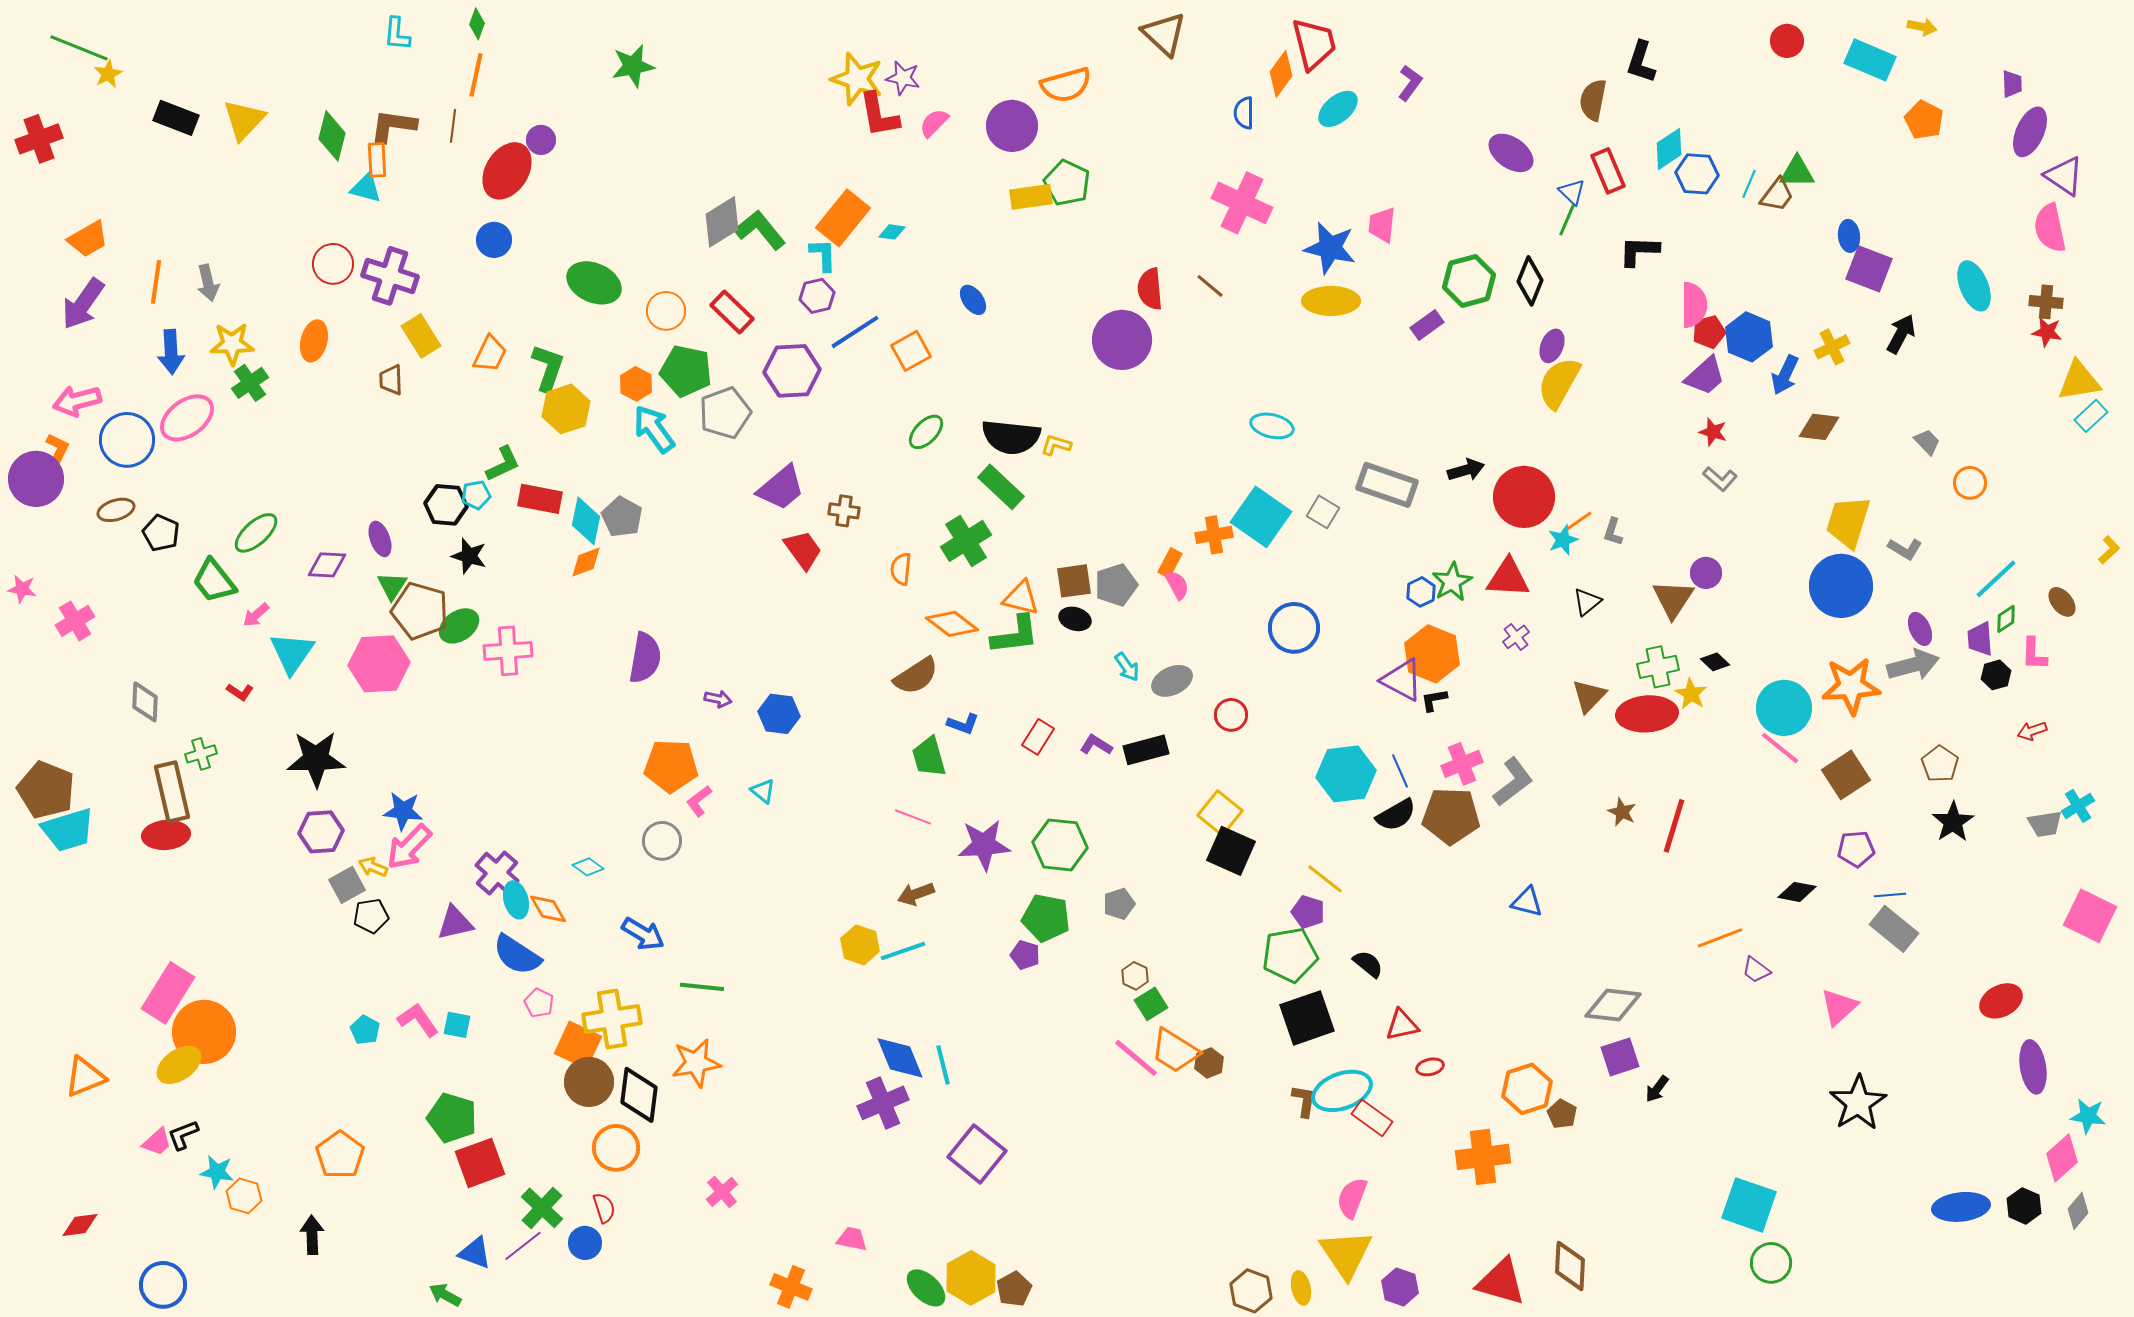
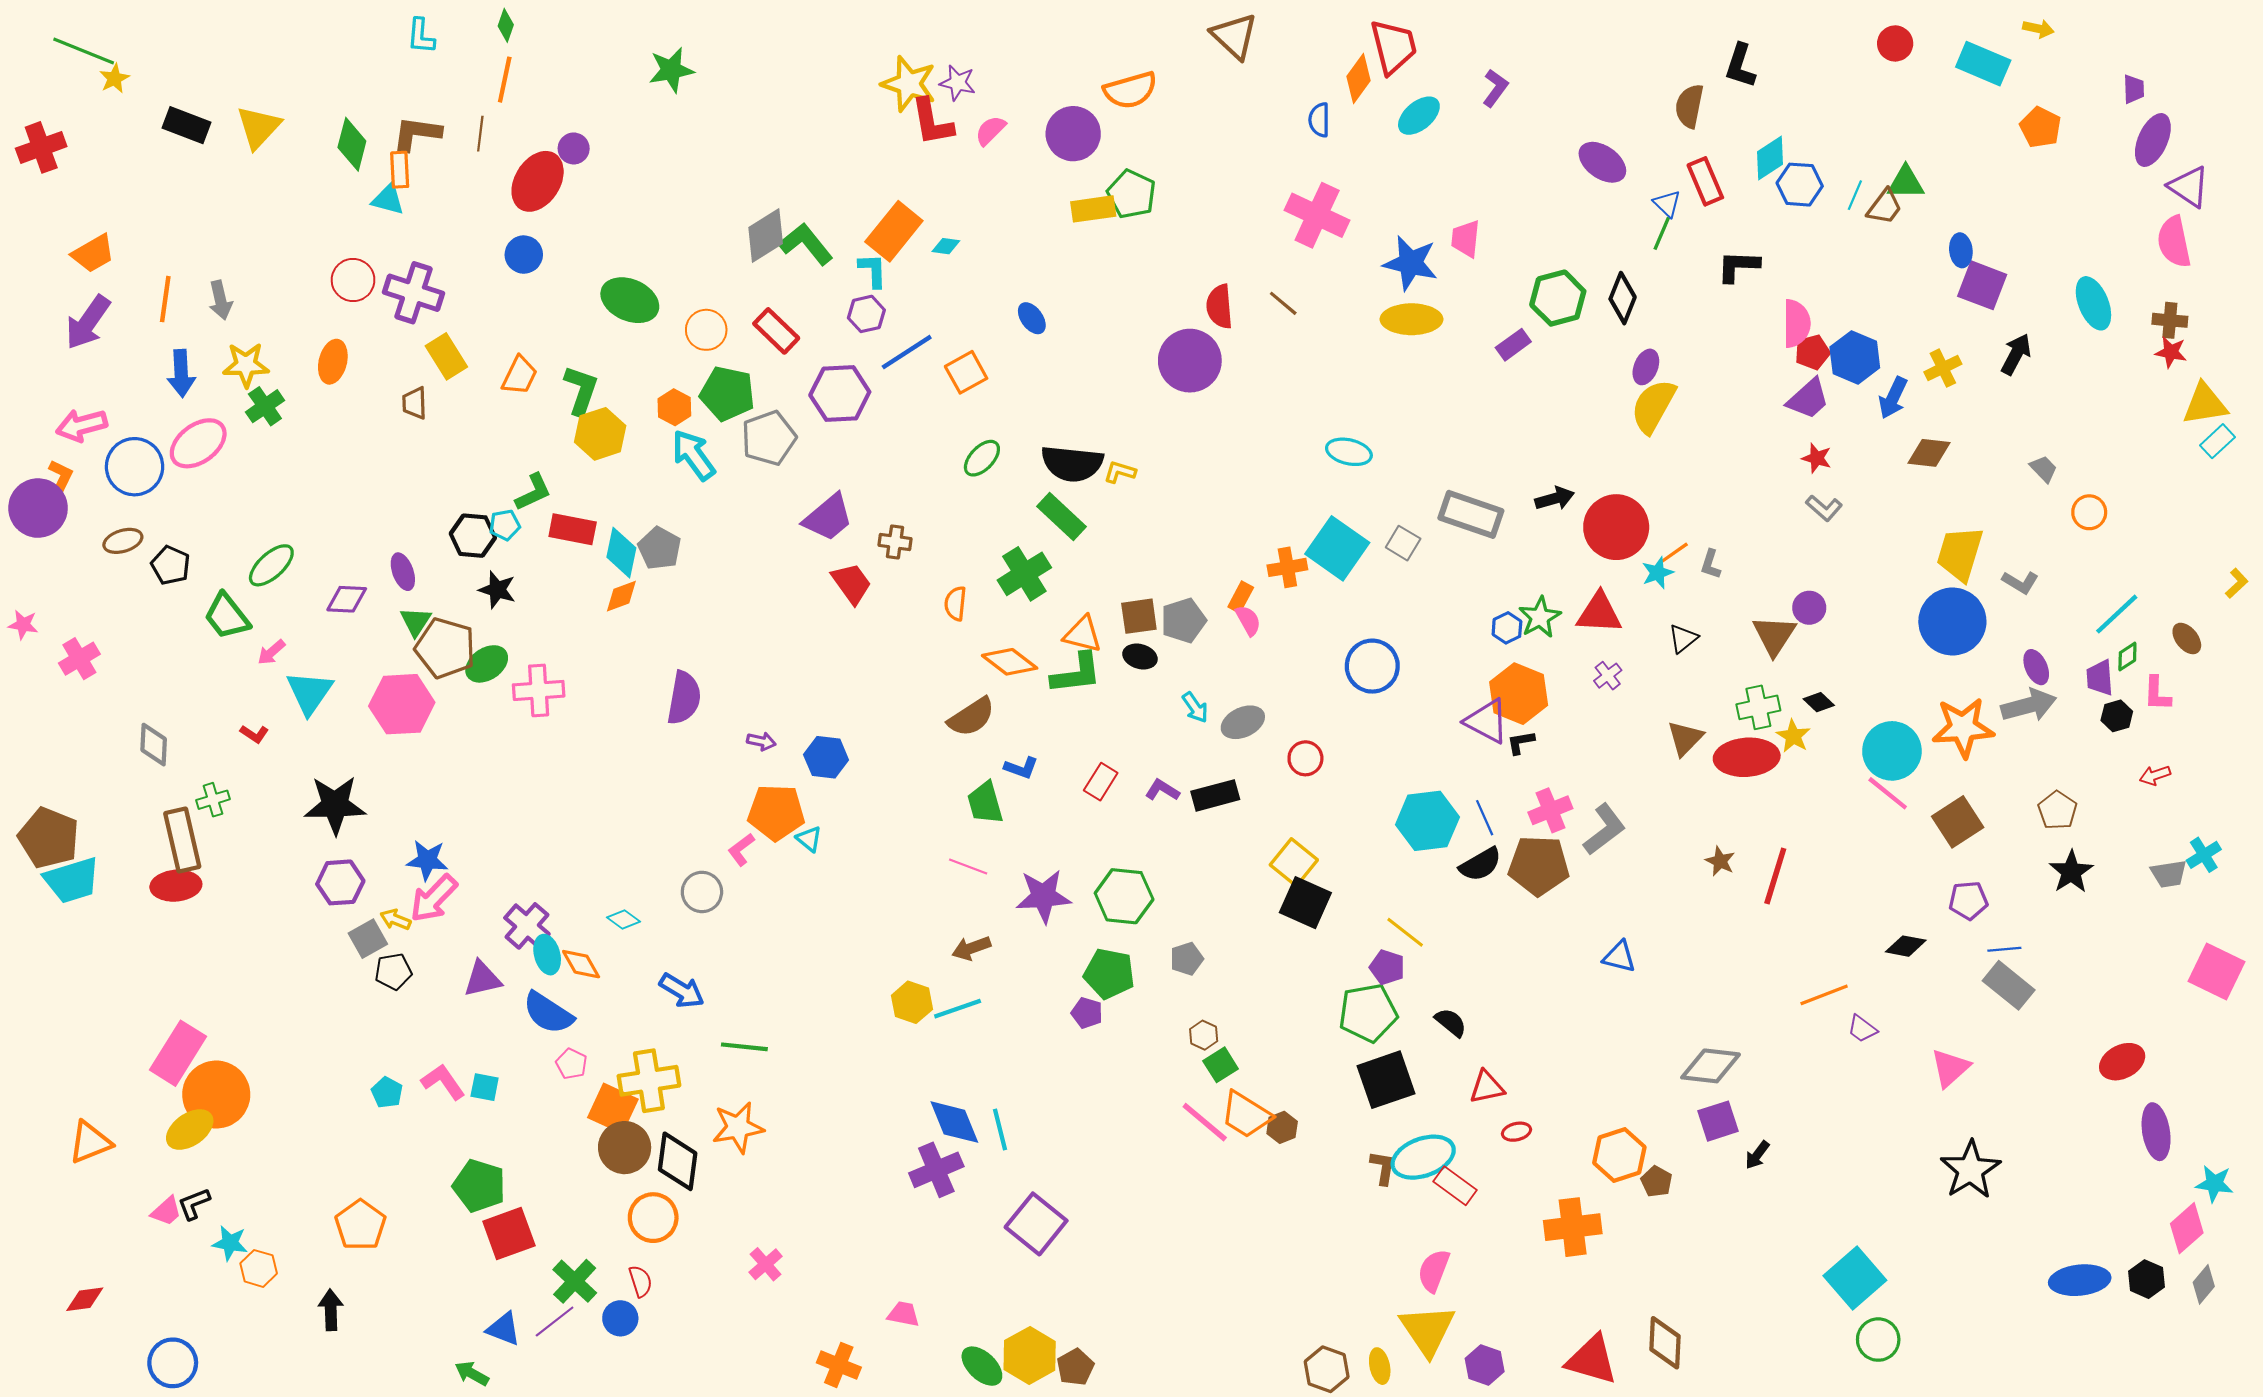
orange pentagon: (671, 766) -> (776, 812), moved
cyan square: (1749, 1205) -> (1855, 1278), turned 30

